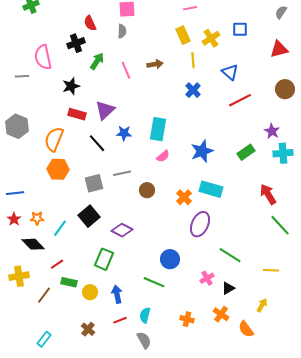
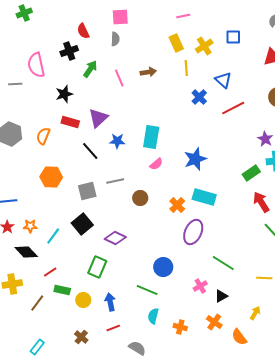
blue cross: (193, 90) -> (199, 97), moved
orange semicircle: (54, 139) -> (43, 136), moved, size x0.7
green rectangle: (246, 152) -> (251, 173), moved
cyan semicircle: (145, 315) -> (153, 316), moved
gray semicircle: (144, 340) -> (137, 348), turned -30

